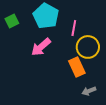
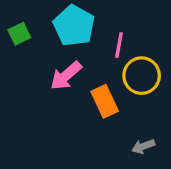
orange rectangle: (77, 67) -> (105, 101), moved

